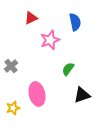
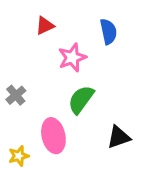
green semicircle: (68, 69) -> (81, 100), moved, size x1.5

